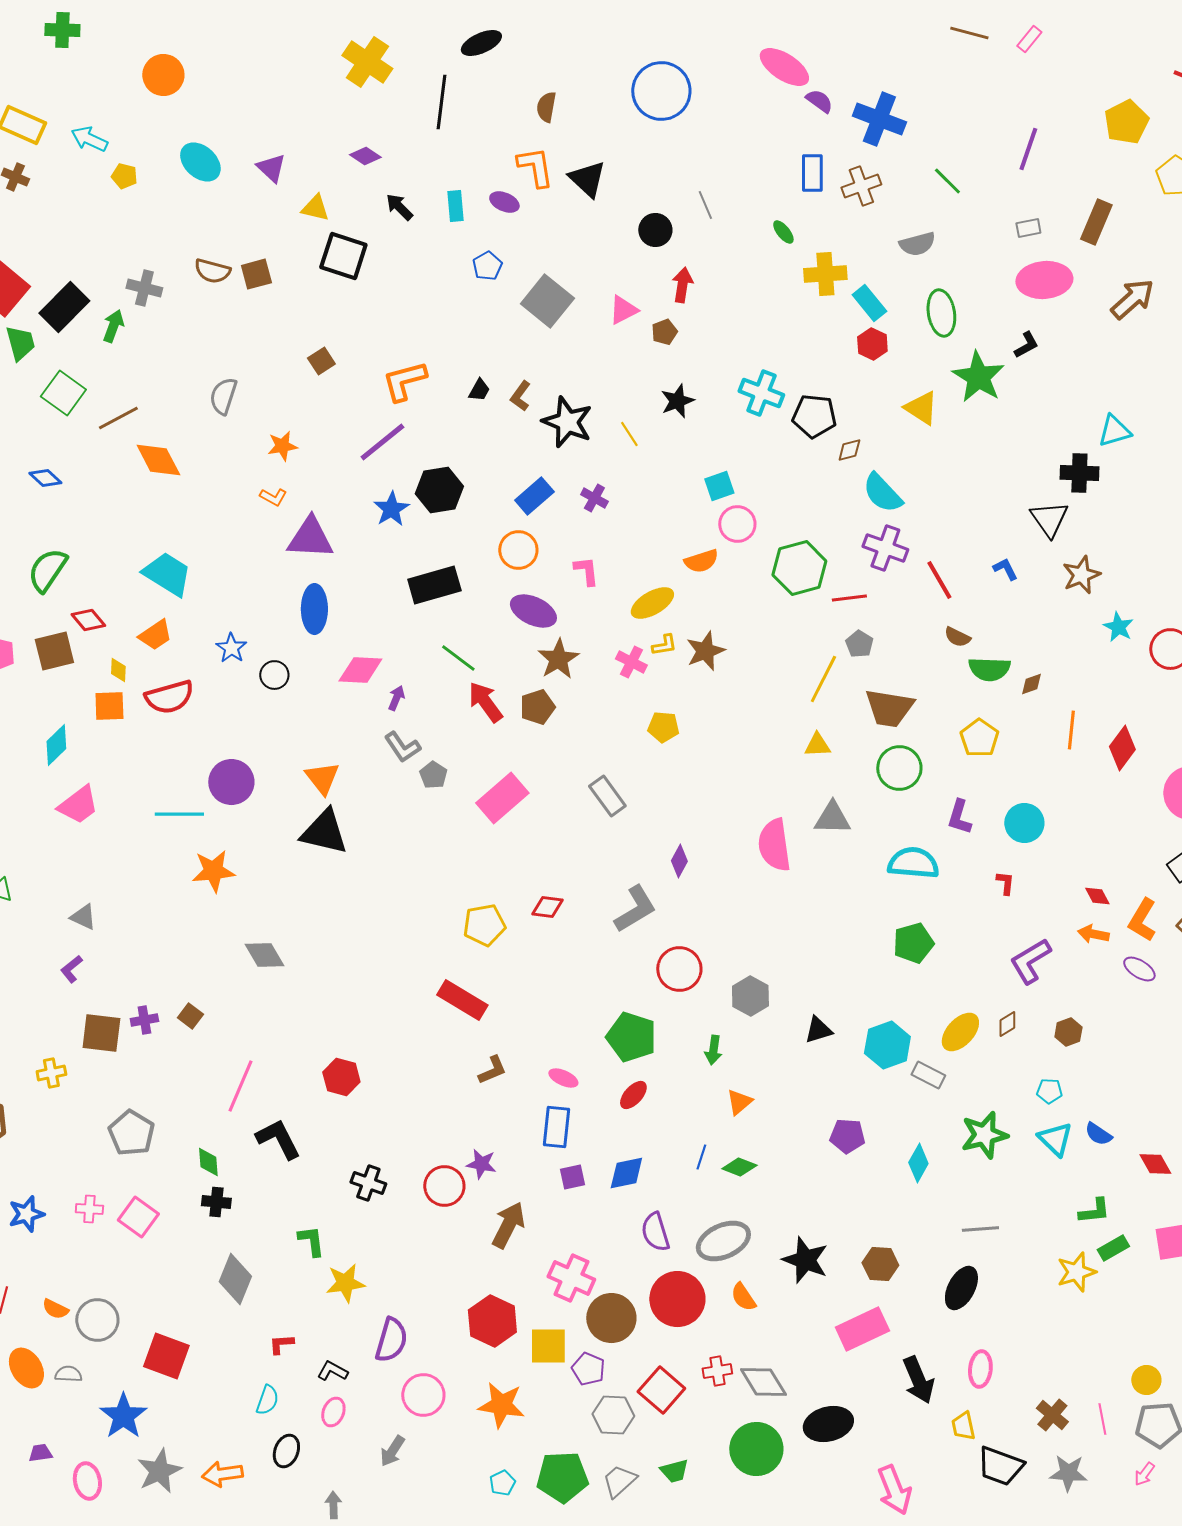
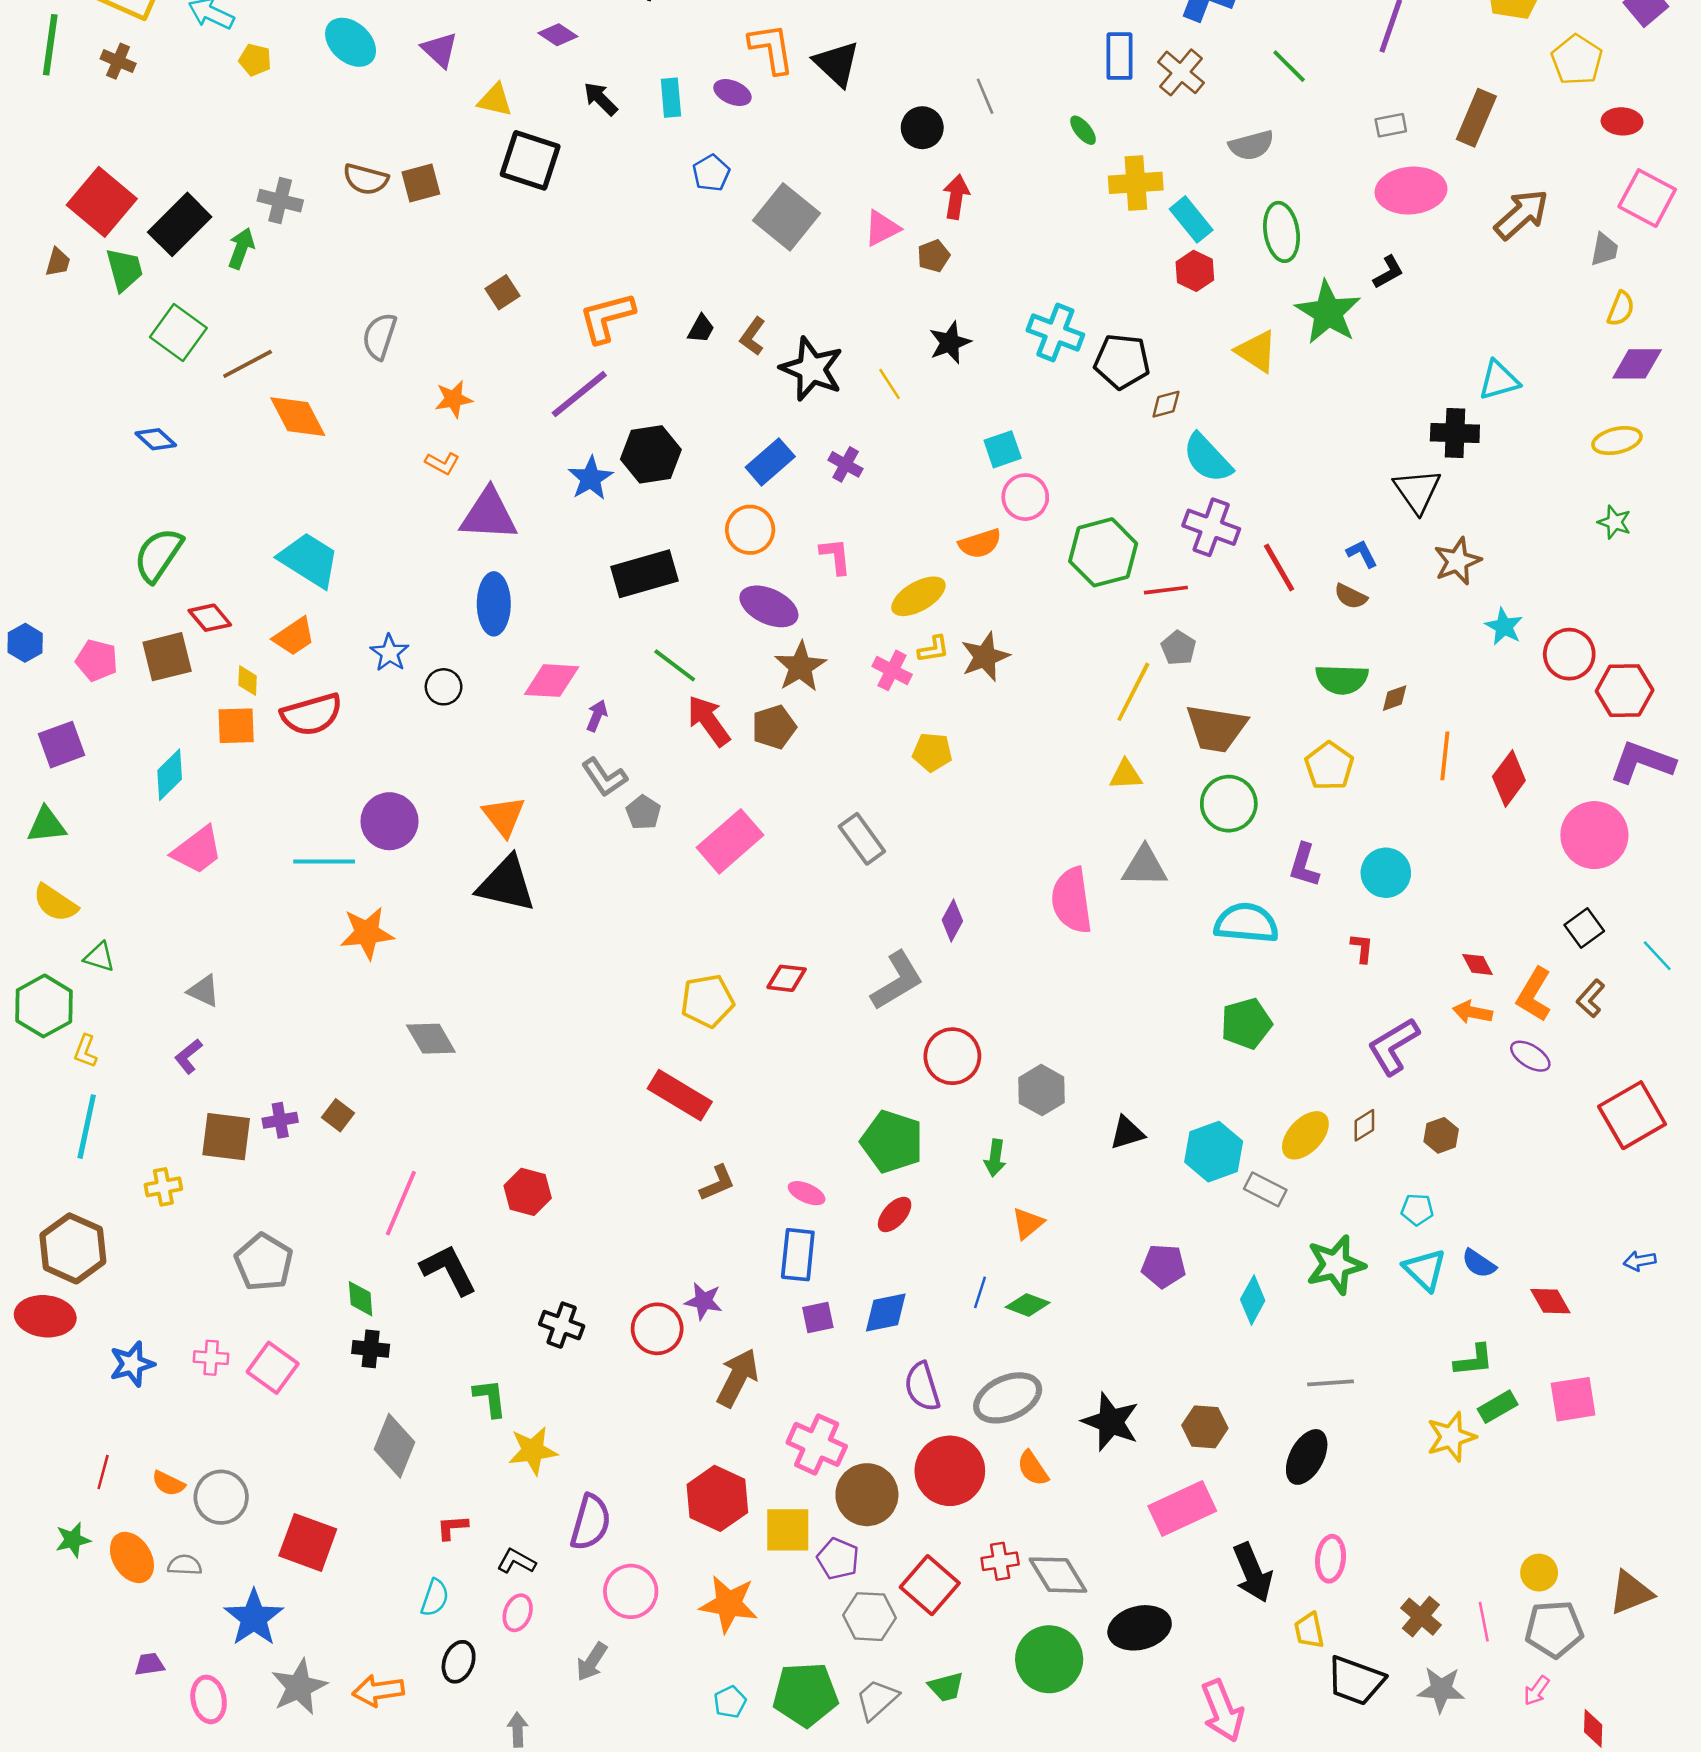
brown cross: (861, 186) -> (1181, 72), turned -30
brown semicircle: (957, 637) -> (1351, 596), moved

